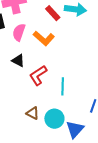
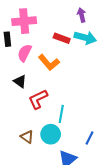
red rectangle: (53, 13) -> (62, 38), turned -35
cyan circle: (54, 119) -> (51, 134), moved

